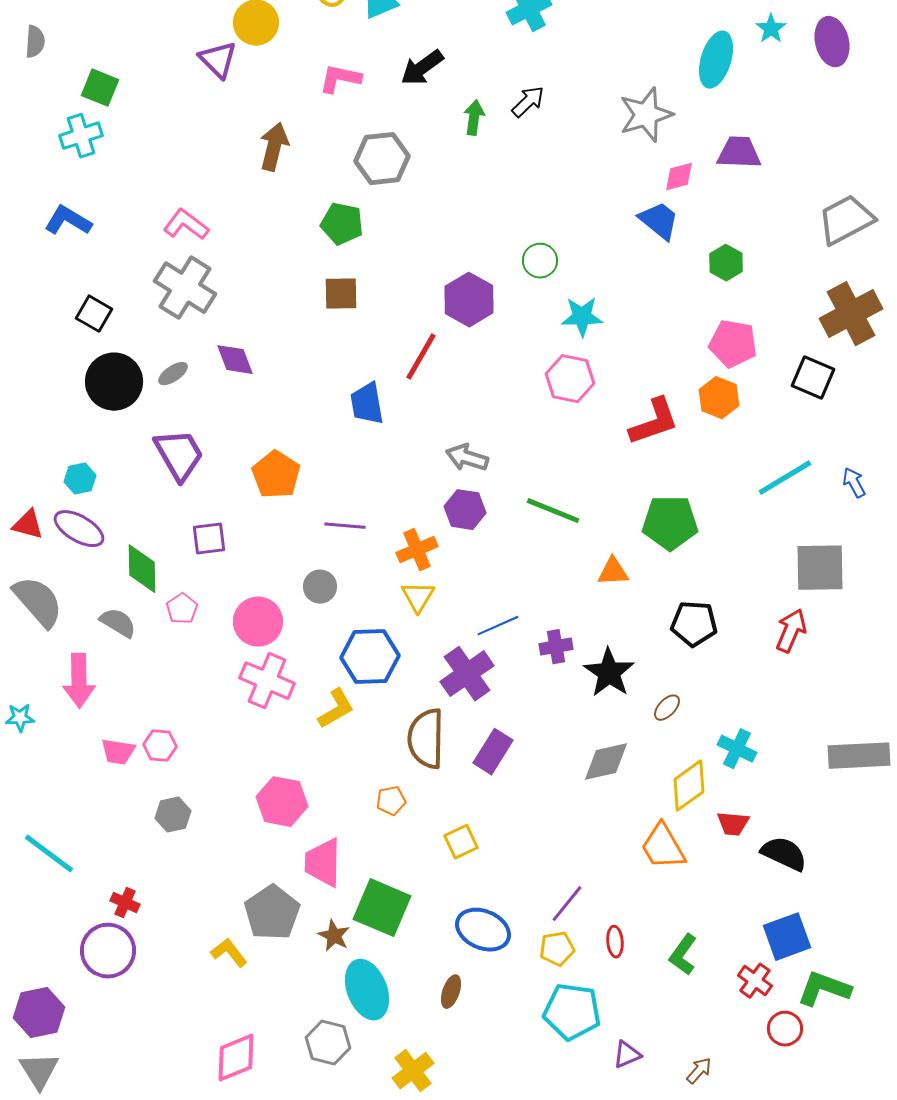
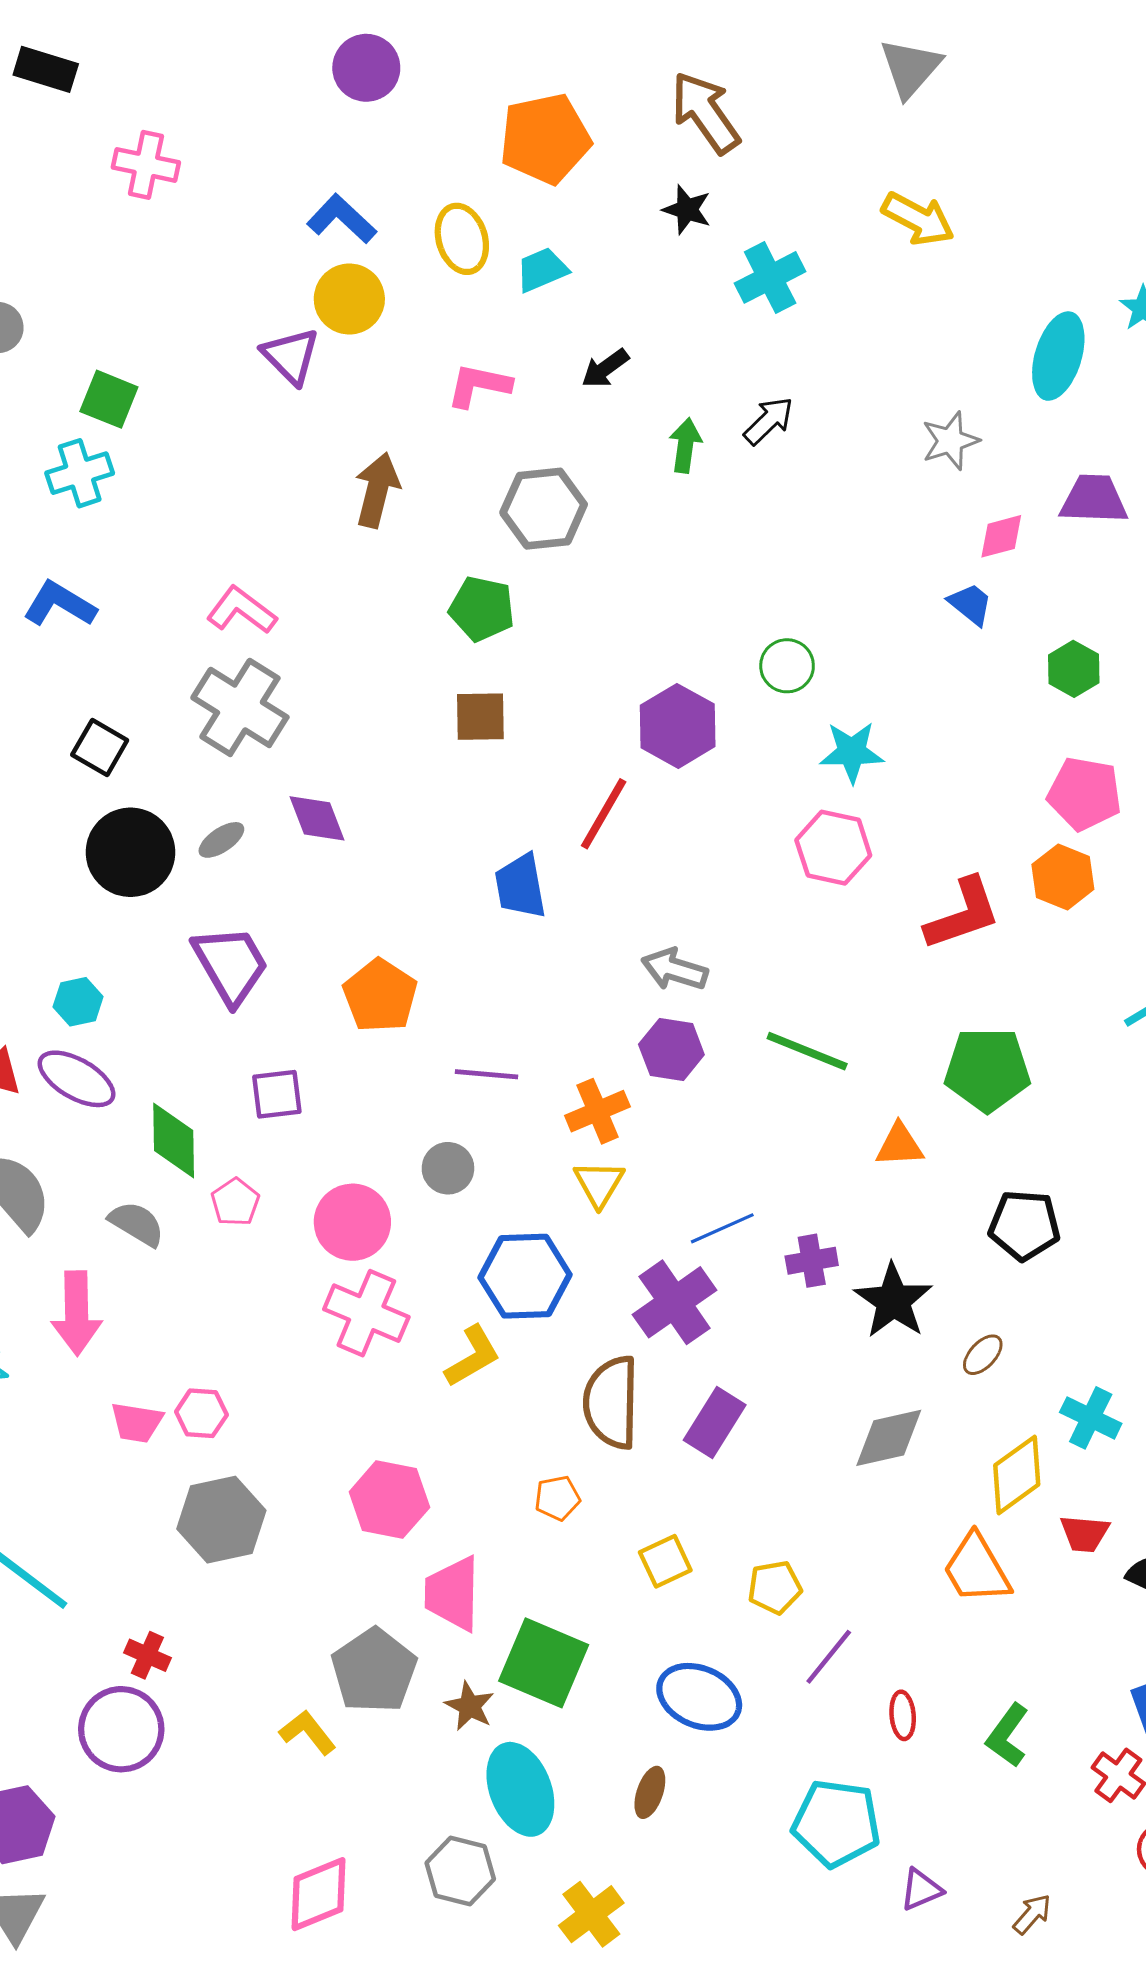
black arrow: (422, 68) -> (605, 368), size x0.7
gray star: (646, 115) -> (950, 441), size x0.7
blue trapezoid: (659, 221) -> (970, 604), size x0.7
gray hexagon: (173, 815) -> (221, 1520), size x1.6
yellow pentagon: (557, 949) -> (775, 1587), moved

